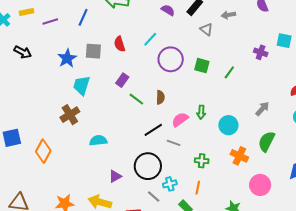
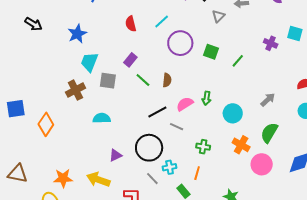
gray triangle: (206, 29) -> (218, 16), turned 32
gray square: (93, 51) -> (108, 81), moved
pink circle: (260, 185) -> (262, 164), moved

